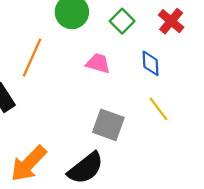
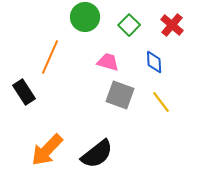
gray square: (108, 125) -> (120, 95), moved

